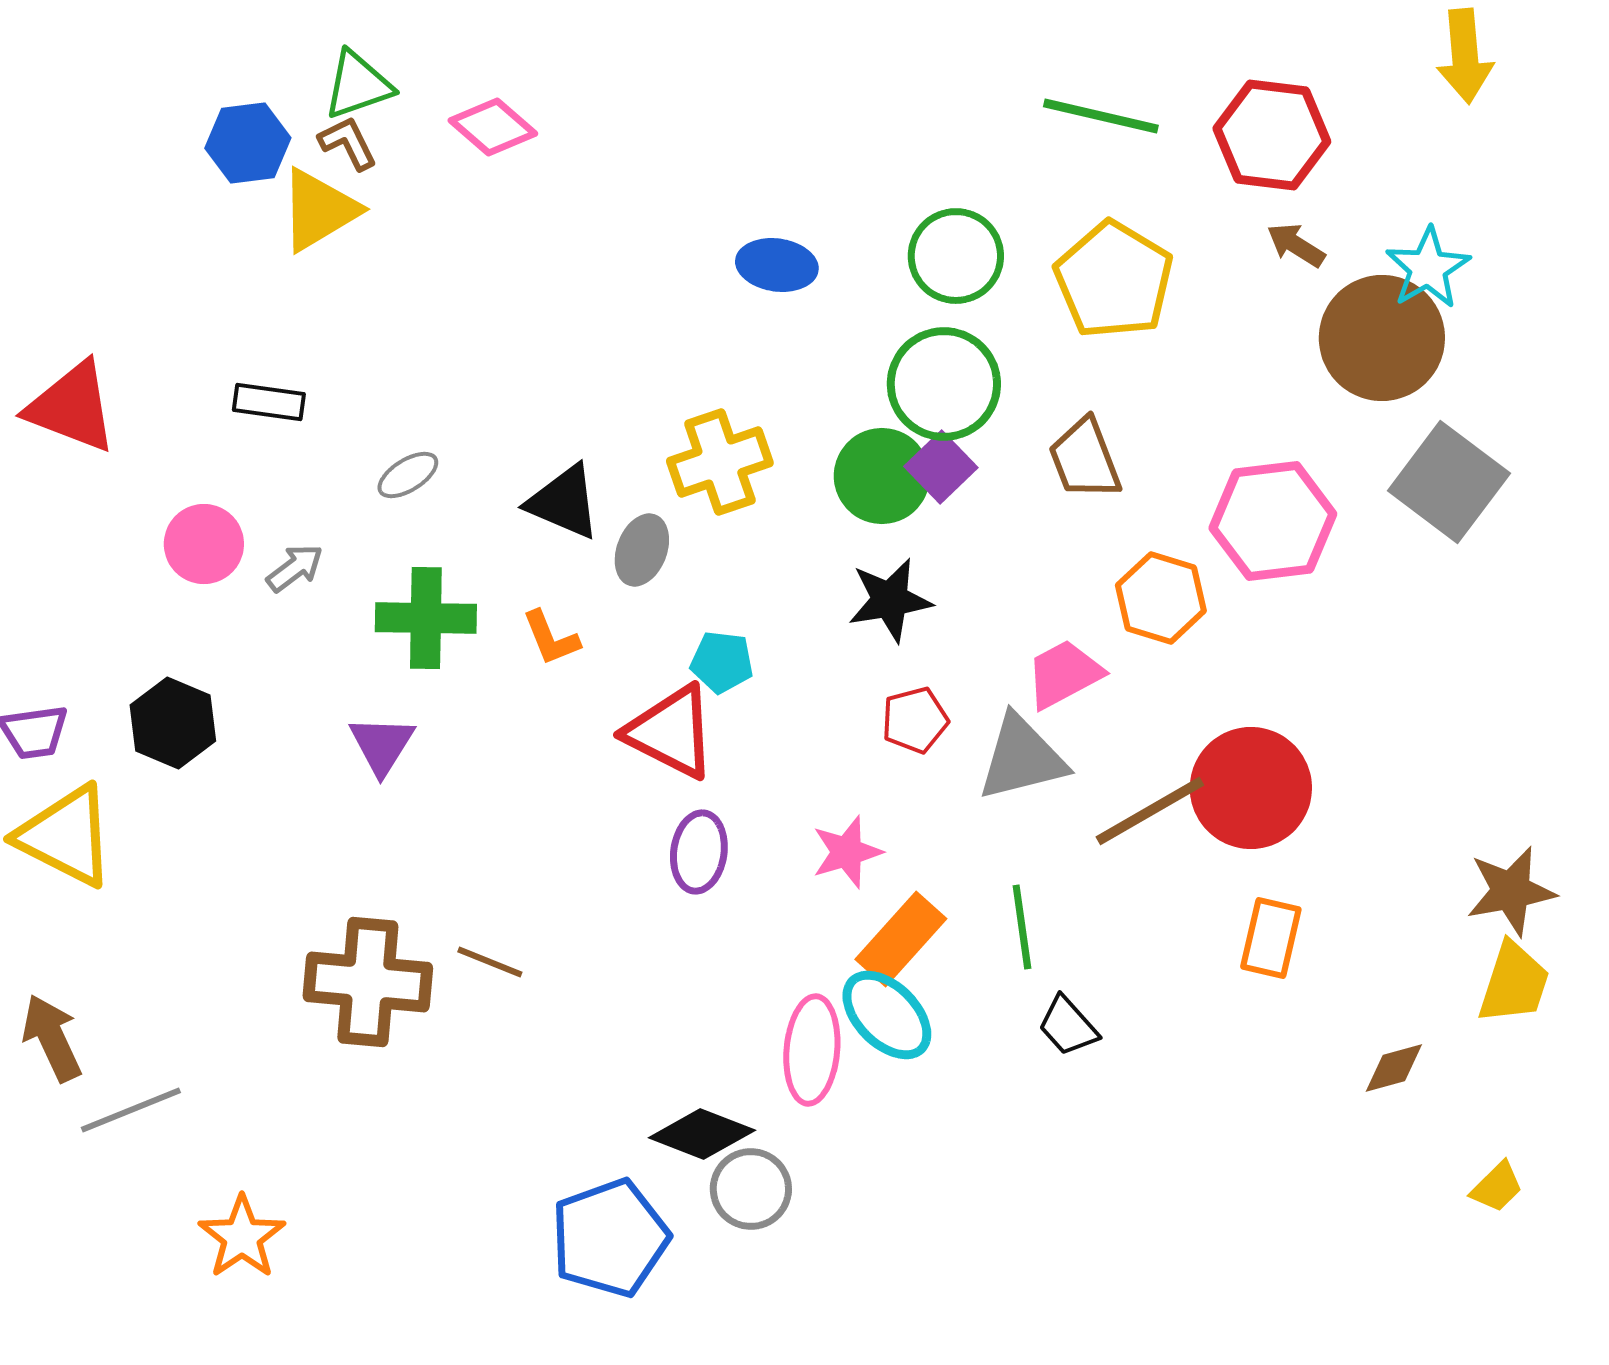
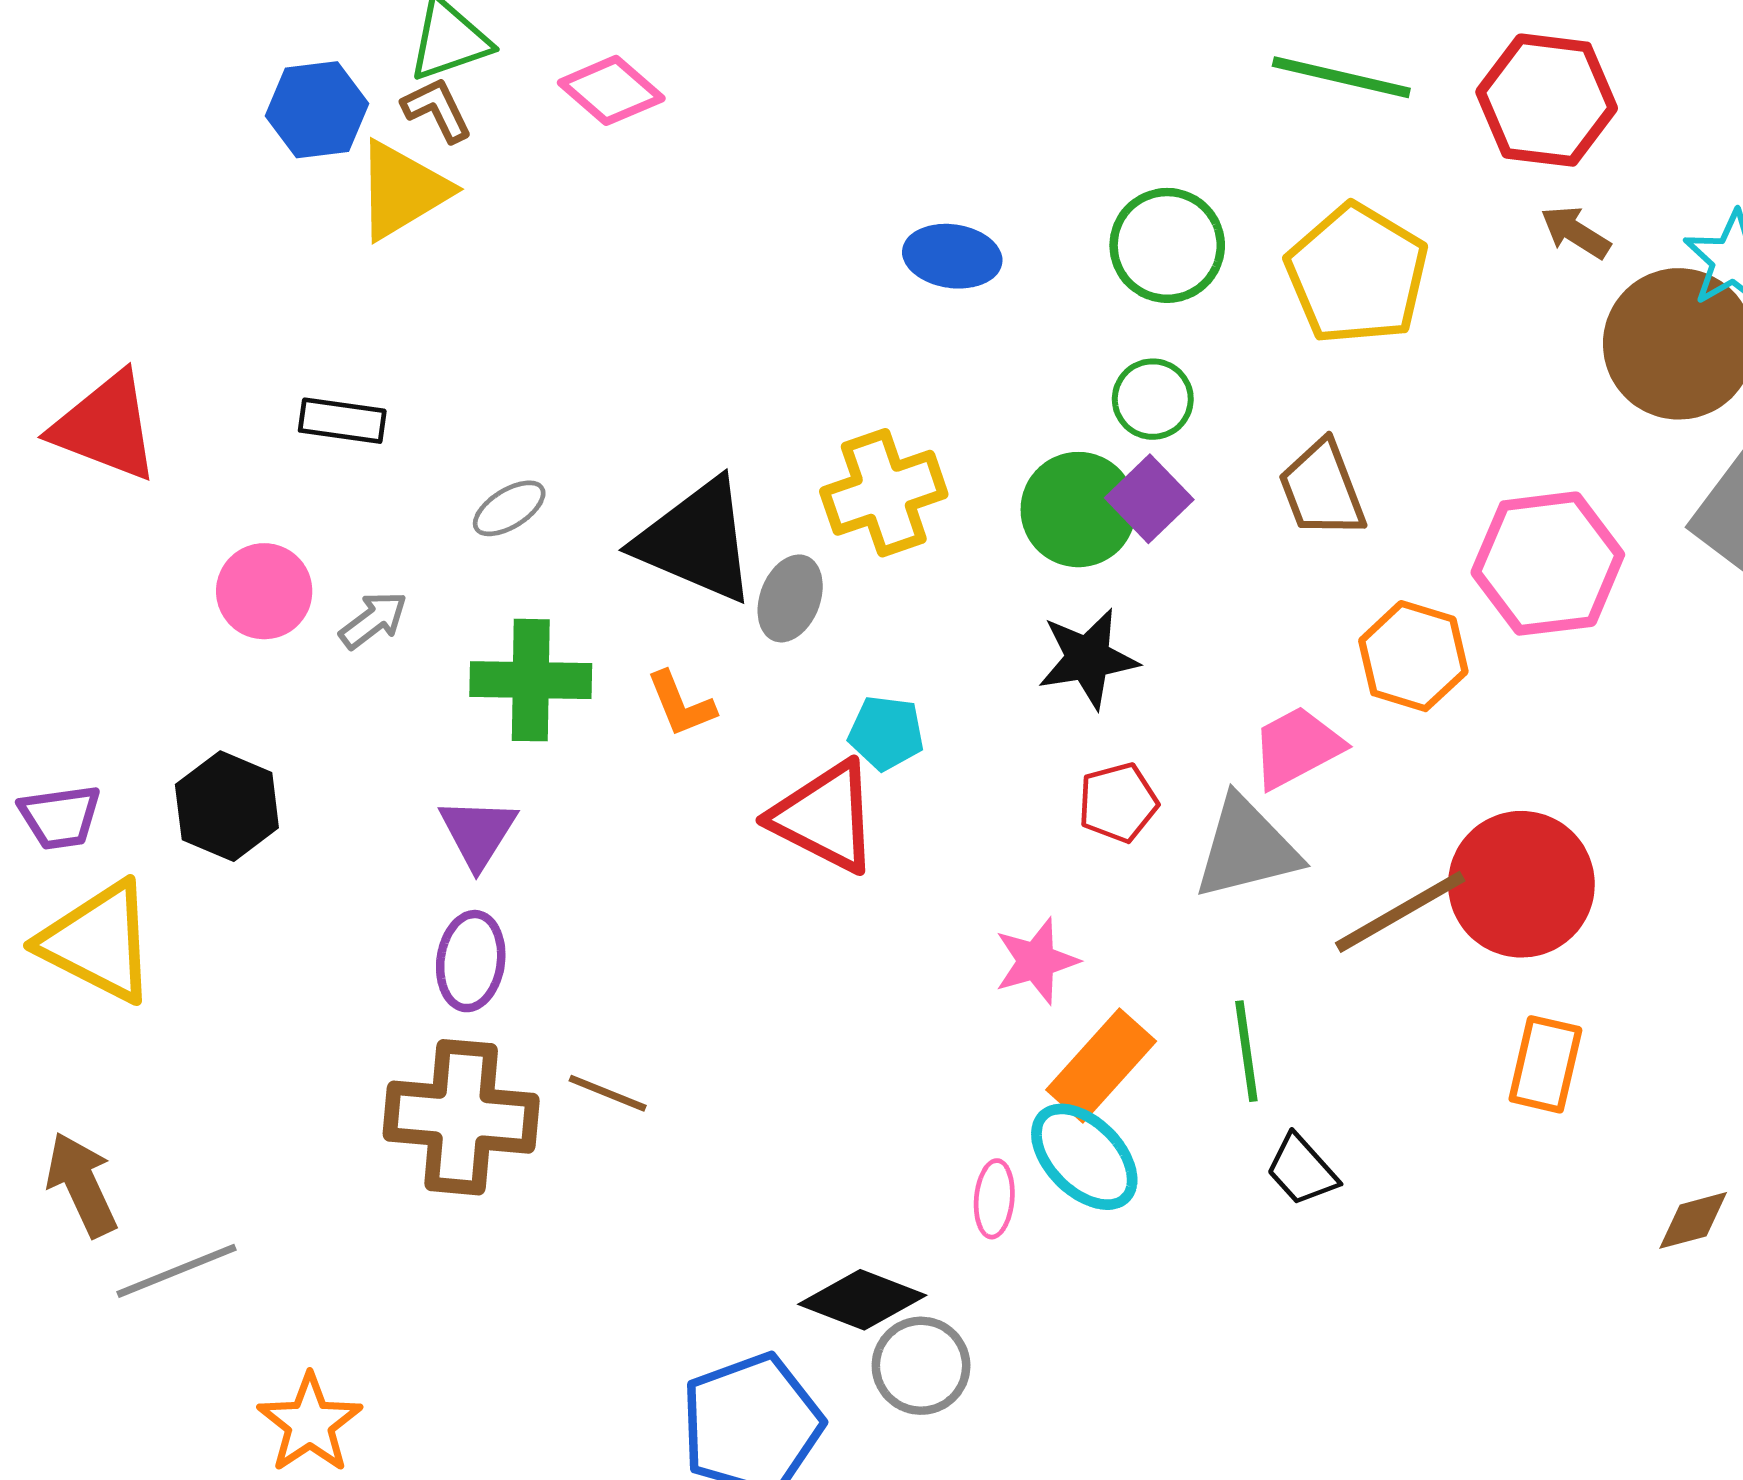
green circle: (944, 384) -> (1153, 399), size x0.6
black triangle: (564, 502) -> (696, 541), size x1.4
purple ellipse: (699, 852) -> (471, 961), moved
pink ellipse: (812, 1050) -> (994, 1199), size x0.6

